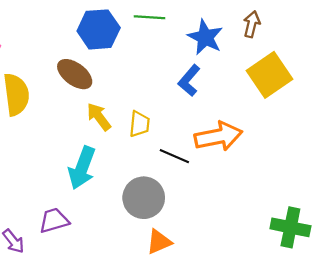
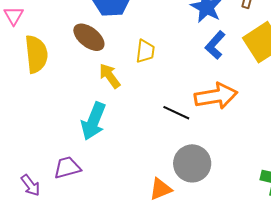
blue L-shape: (189, 80) -> (215, 45), moved
yellow trapezoid: (139, 124) -> (145, 51), moved
gray circle: (144, 198) -> (192, 163), moved

